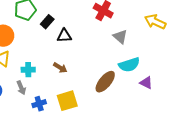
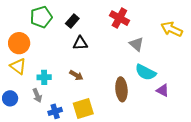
black rectangle: (47, 22) -> (72, 21), moved
cyan semicircle: (129, 65) -> (146, 72), turned 45
brown ellipse: (105, 82) -> (121, 89), turned -45

